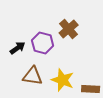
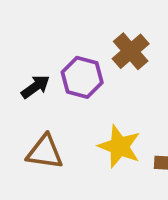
brown triangle: (33, 76) -> (45, 152), moved

